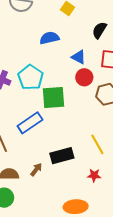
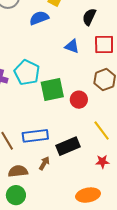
blue semicircle: (49, 38) -> (39, 18), moved
red circle: (84, 77) -> (79, 100), moved
blue rectangle: (30, 123) -> (35, 136), moved, turned 35

